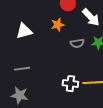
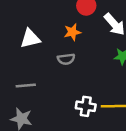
gray semicircle: (77, 43) -> (66, 59), moved

